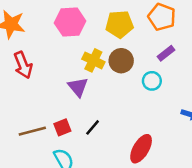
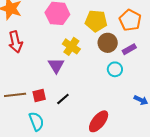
brown circle: (121, 61) -> (108, 43), moved

